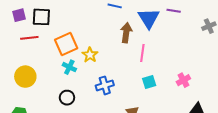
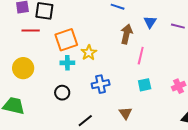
purple line: (174, 11) -> (178, 26), moved
blue triangle: (149, 18) -> (150, 22), size x0.6
cyan cross: (69, 67) -> (67, 63), turned -32

